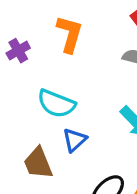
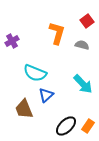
orange L-shape: (70, 34) -> (57, 33), moved

